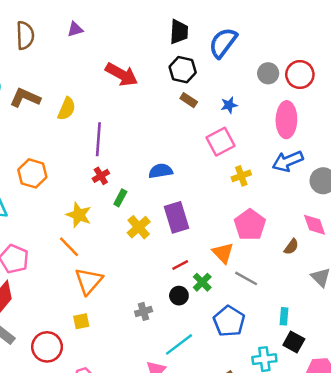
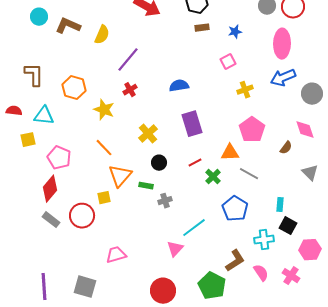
brown rectangle: (189, 100) -> (202, 28), turned -40
purple line: (98, 139) -> (128, 60), turned 36
pink square: (220, 142) -> (228, 62), size x0.7
green rectangle: (120, 198) -> (146, 186), moved, turned 72
yellow star: (79, 215) -> (104, 110), moved
yellow cross: (139, 227) -> (148, 134), moved
orange triangle: (223, 253) -> (230, 153), turned -48
black circle: (179, 296) -> (159, 163), moved
yellow square: (81, 321) -> (104, 198), moved
red circle: (47, 347) -> (82, 216), moved

